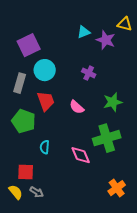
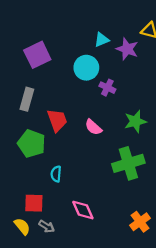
cyan circle: (45, 70) -> (86, 68), moved
pink diamond: (81, 155) -> (83, 210), moved

